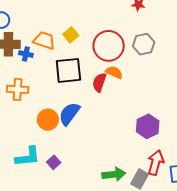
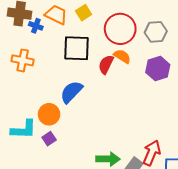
orange circle: (48, 120) -> (49, 114), moved
purple hexagon: (148, 126) -> (158, 69), moved

